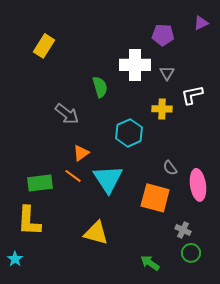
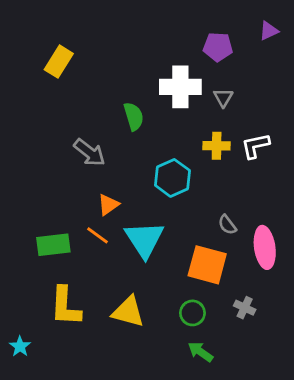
white L-shape: (192, 95) -> (255, 146), moved
yellow L-shape: (29, 221) -> (65, 306), moved
green circle: (191, 253) -> (192, 313), moved

